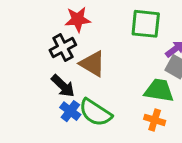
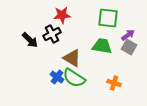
brown triangle: (92, 64) -> (72, 58), moved
black arrow: (63, 86) -> (30, 40), moved
green trapezoid: (159, 90) -> (102, 46), moved

